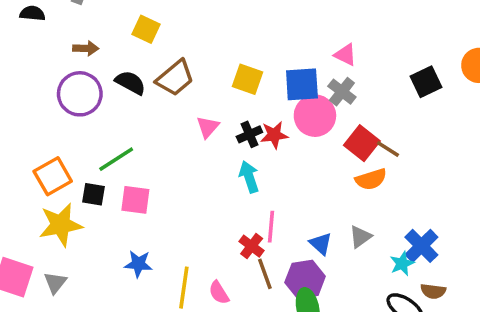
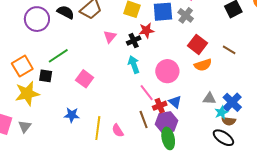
pink circle: (315, 116) -> (167, 71), moved
red star: (274, 135) -> (146, 30), moved
brown line: (388, 149) -> (229, 50), moved
pink square: (135, 200) -> (85, 79), moved, turned 30
pink line: (271, 227) -> (147, 93), turned -42
gray triangle: (360, 237) -> (209, 98), moved, turned 40
red cross: (252, 246) -> (160, 106), moved, turned 32
brown semicircle: (433, 291) -> (229, 121), moved

